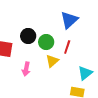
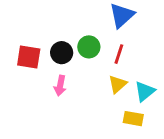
black circle: (28, 36) -> (62, 53), moved
yellow triangle: (52, 61) -> (118, 84), moved

